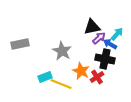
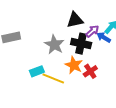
black triangle: (92, 27) -> (75, 20), moved
black cross: (105, 59) -> (81, 44), moved

